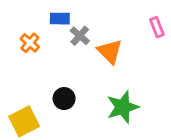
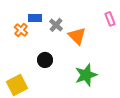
blue rectangle: (60, 19) -> (35, 18), moved
black circle: (64, 99) -> (45, 60), moved

